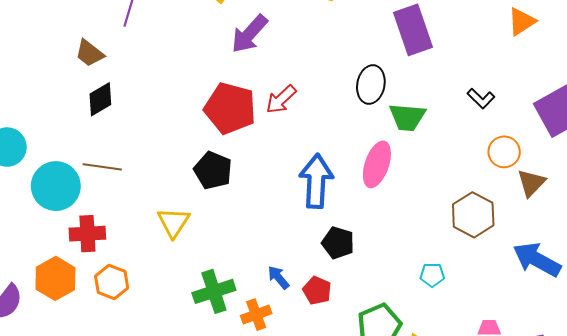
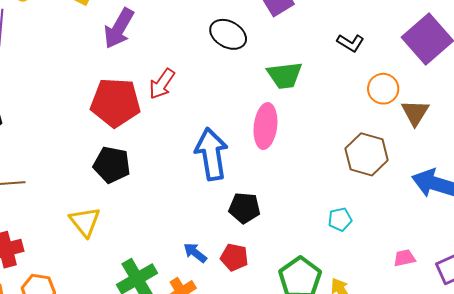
black ellipse: (371, 85) -> (228, 34), moved, turned -60

